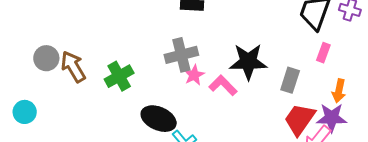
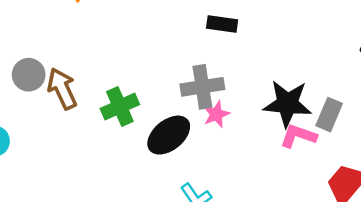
gray rectangle: (290, 80) -> (329, 115), moved
pink L-shape: (223, 85) -> (298, 136), moved, turned -32
black ellipse: (159, 119) -> (169, 135), moved, turned -68

